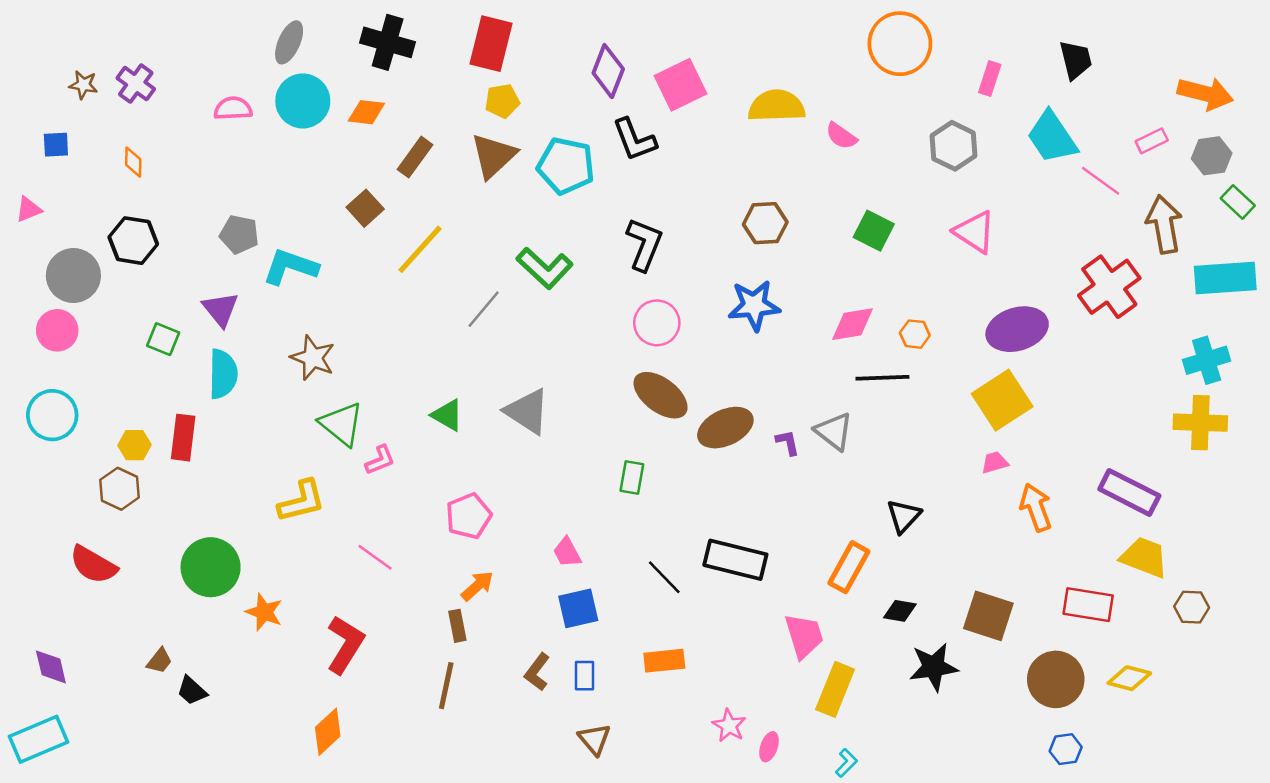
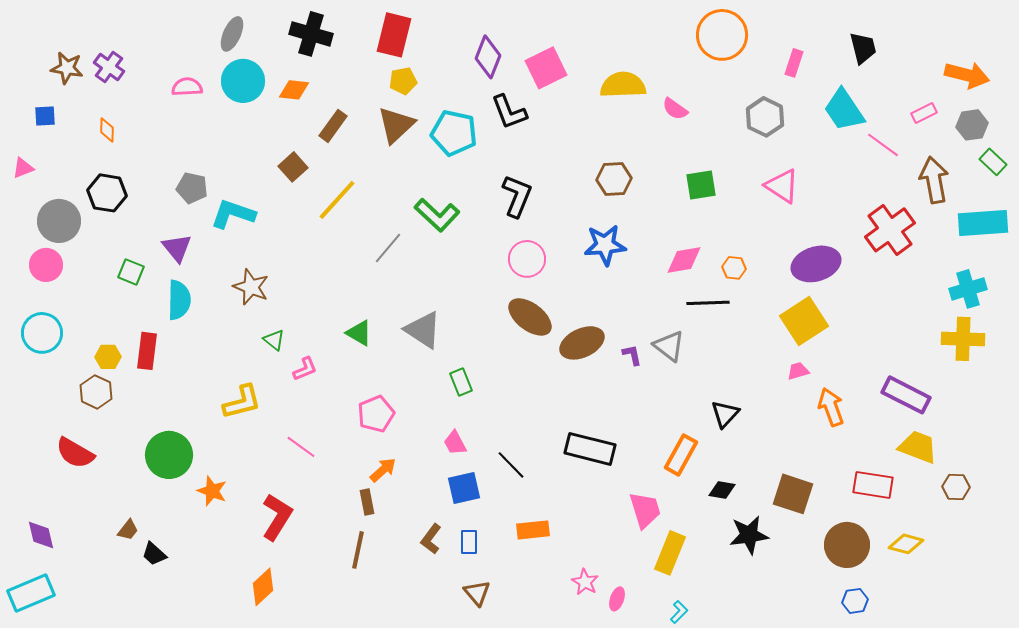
brown star: (83, 85) -> (67, 68), size x1.4
green square: (874, 231) -> (701, 185), turned -36
green triangle: (341, 424) -> (274, 340), size x0.6
green rectangle: (632, 477) -> (461, 382), moved, turned -32
black line: (664, 577) -> (511, 465), moved

